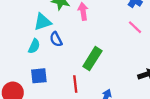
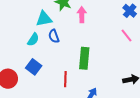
green rectangle: (92, 59) -> (84, 58), turned -35
blue square: (39, 76) -> (34, 67), turned 35

